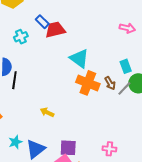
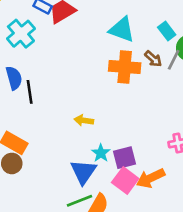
cyan cross: (21, 37) -> (21, 34), size x1.5
cyan triangle: (79, 58) -> (122, 30), moved
cyan star: (15, 142) -> (101, 153), moved

